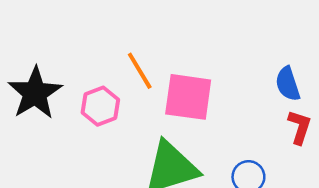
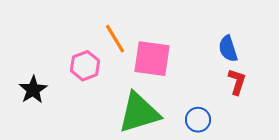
black star: (35, 93) -> (33, 90), moved, size x0.7

